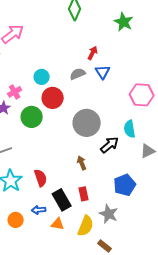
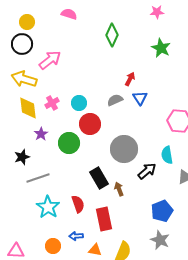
pink cross: (15, 92) -> (52, 103), moved
red rectangle: (84, 194) -> (104, 219), moved, size x1.6
black rectangle: (62, 200) -> (99, 178), moved
gray star: (109, 214) -> (160, 240), moved

